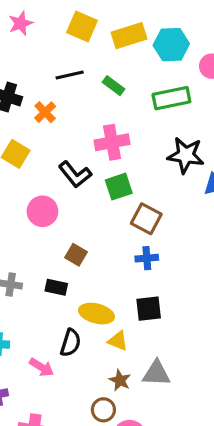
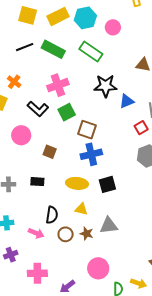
green rectangle: (114, 86) -> (53, 49), size x1.6
green rectangle: (171, 98) -> (91, 51), turned 55
orange cross: (45, 112) -> (14, 82), moved
brown square: (76, 255) -> (50, 152), moved
blue cross: (147, 258) -> (91, 154), size x1.5
black square: (149, 309) -> (107, 184), moved
yellow ellipse: (97, 314) -> (77, 183), moved
brown circle: (103, 410) -> (66, 234), moved

